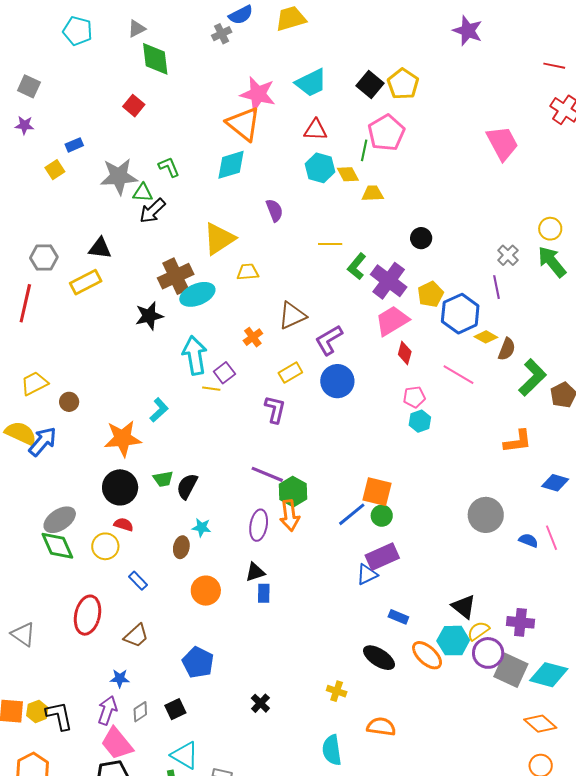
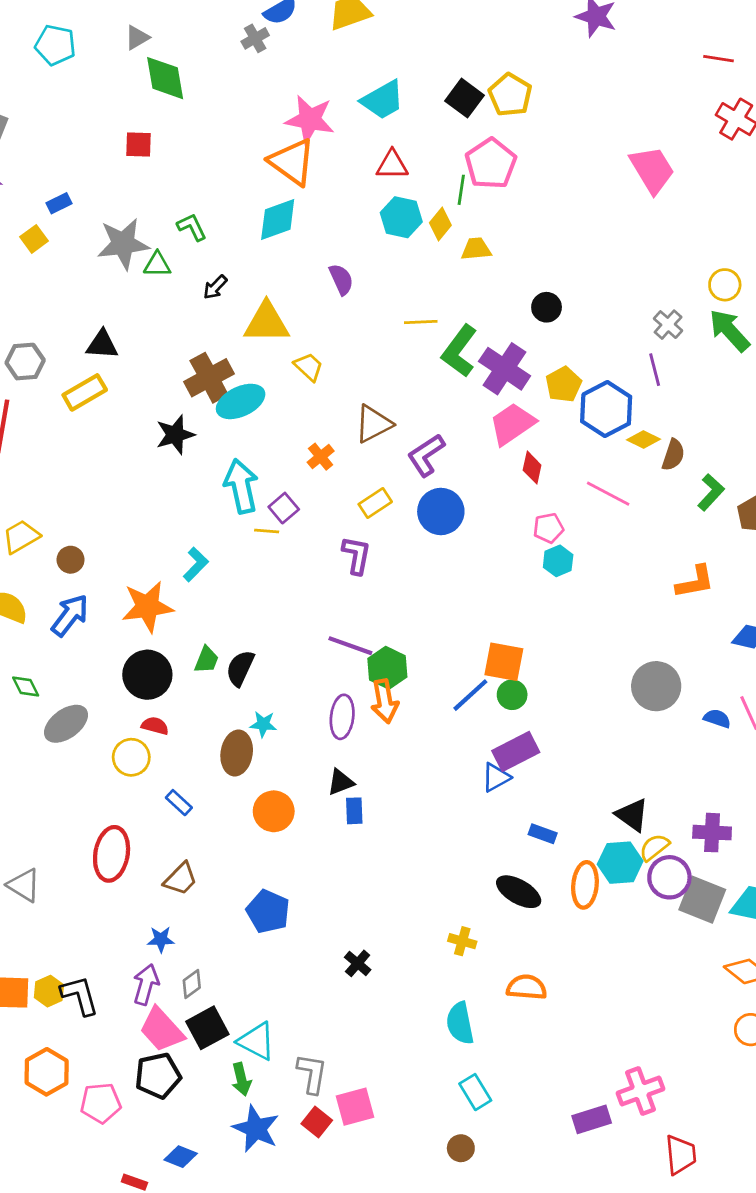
red square: (134, 106) -> (139, 144), turned -35
yellow diamond: (348, 174) -> (440, 224), turned 70
black arrow: (152, 211) -> (215, 287), moved, size x0.7
yellow triangle: (219, 239) -> (267, 323), turned 36
green L-shape: (357, 266) -> (459, 351), size x1.4
yellow trapezoid: (248, 272) -> (309, 367), turned 50
green L-shape: (532, 377) -> (711, 492), size x0.7
blue arrow: (43, 442) -> (70, 615), moved
green trapezoid: (163, 479) -> (206, 660), turned -55
green diamond: (57, 546) -> (26, 687), moved, size x0.6
brown ellipse: (181, 547) -> (237, 753), size x1.4
orange ellipse: (427, 655) -> (585, 885), turned 56
black square: (175, 709) -> (207, 1028), moved, size x1.4

